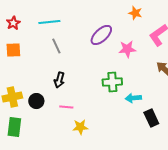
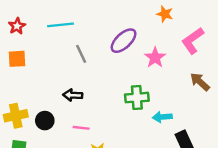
gray line: (56, 46) -> (81, 54), moved
pink star: (127, 49) -> (155, 58), turned -30
black arrow: (59, 80) -> (73, 95), turned 77

